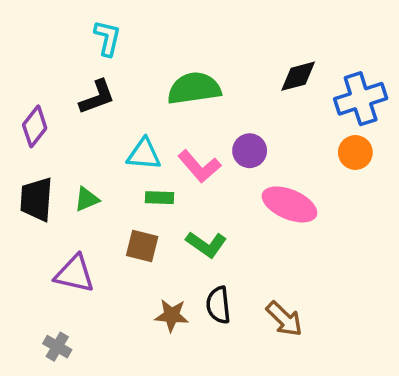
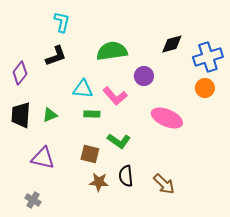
purple circle: (250, 151) -> (144, 76), moved
brown square: (142, 246) -> (90, 154), moved

